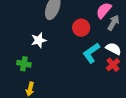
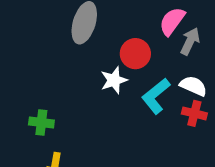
white star: (39, 40) -> (114, 80), moved
red cross: (113, 65) -> (194, 113), turned -32

